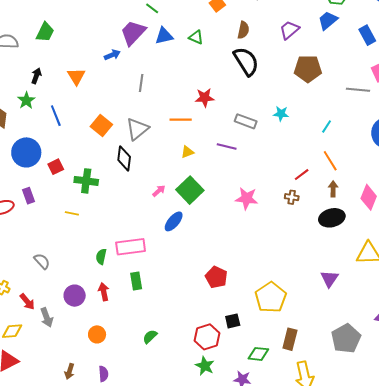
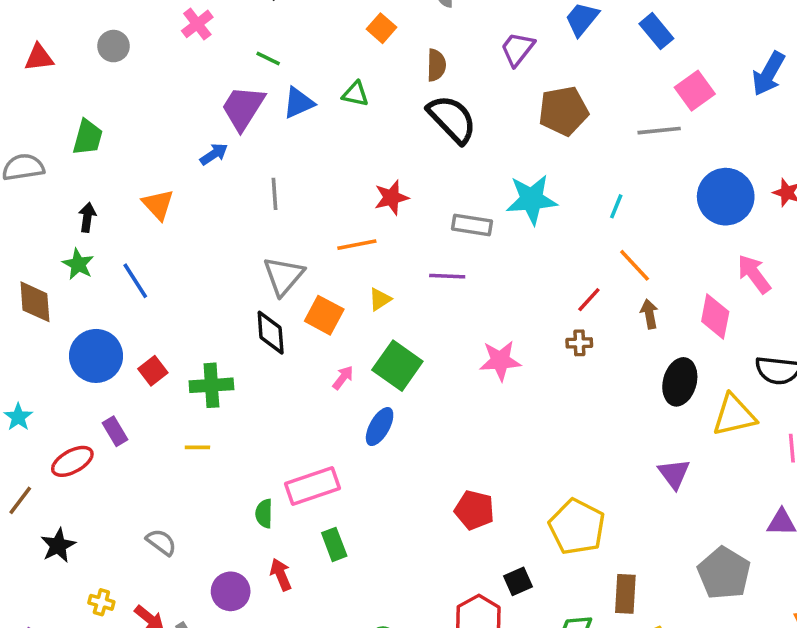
cyan star: (281, 114) -> (532, 199), size x1.8
orange square: (101, 125) -> (324, 315), moved
black ellipse: (332, 218) -> (680, 382), moved, turned -50

